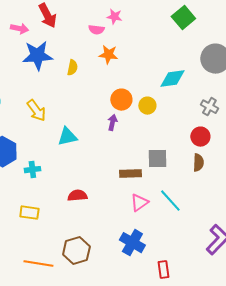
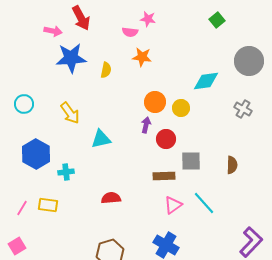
green square: (183, 18) -> (217, 20), size x0.7
red circle: (200, 137) -> (166, 139), moved
yellow rectangle: (29, 213) -> (48, 205), moved

